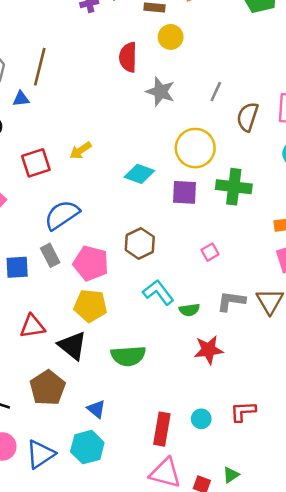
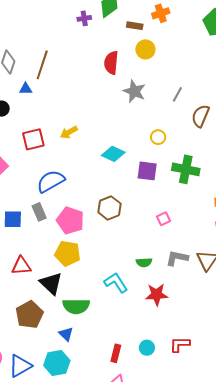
yellow circle: (195, 148) -> (158, 137), size x0.5
cyan L-shape: (158, 292) -> (116, 283), moved
green semicircle: (128, 356) -> (76, 306), moved
red rectangle: (162, 429) -> (116, 353), size x0.7

